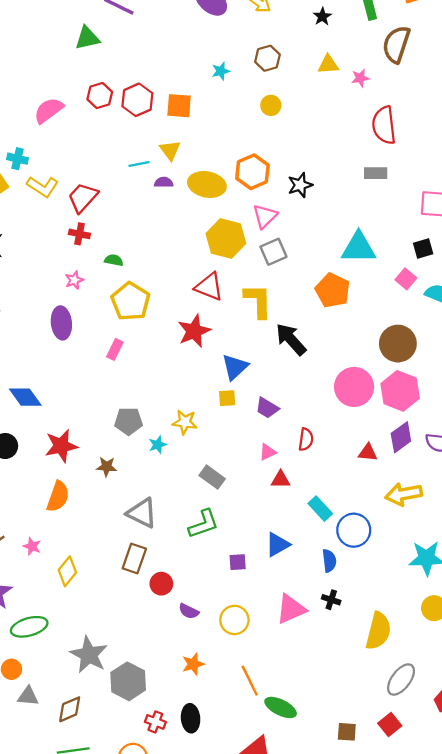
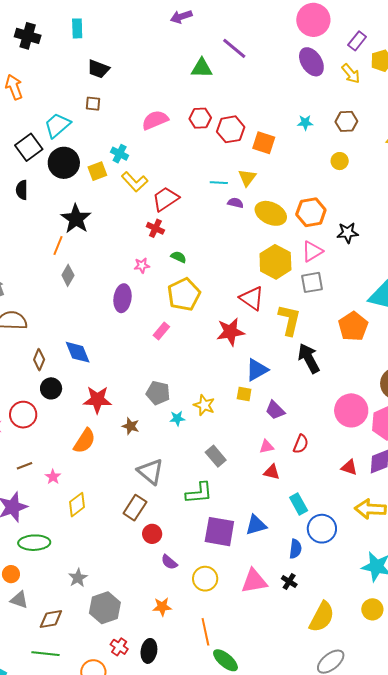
purple square: (238, 562) -> (219, 532), size x2.0
gray star: (89, 655) -> (78, 578), size x0.6

